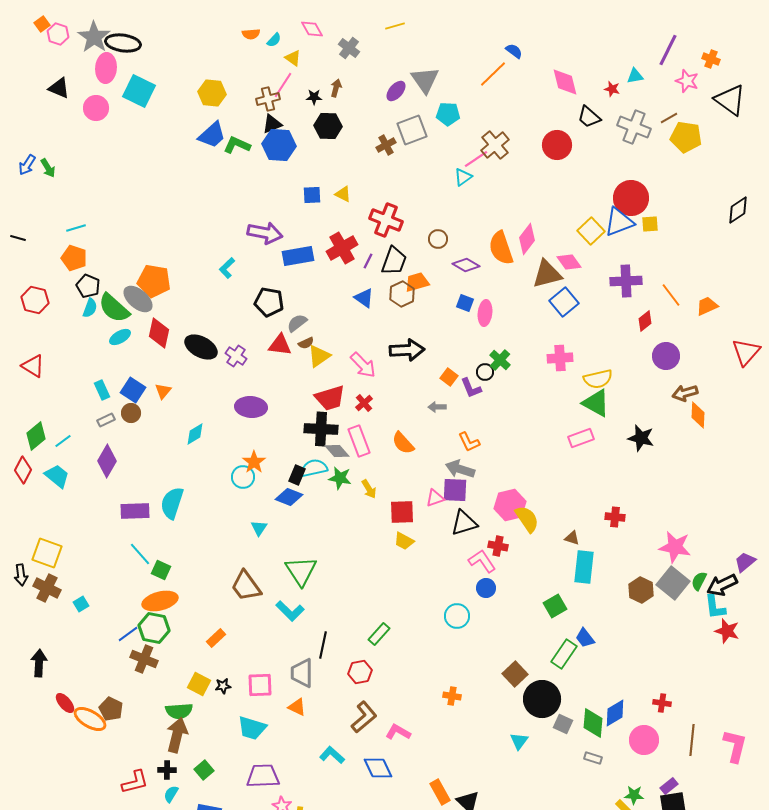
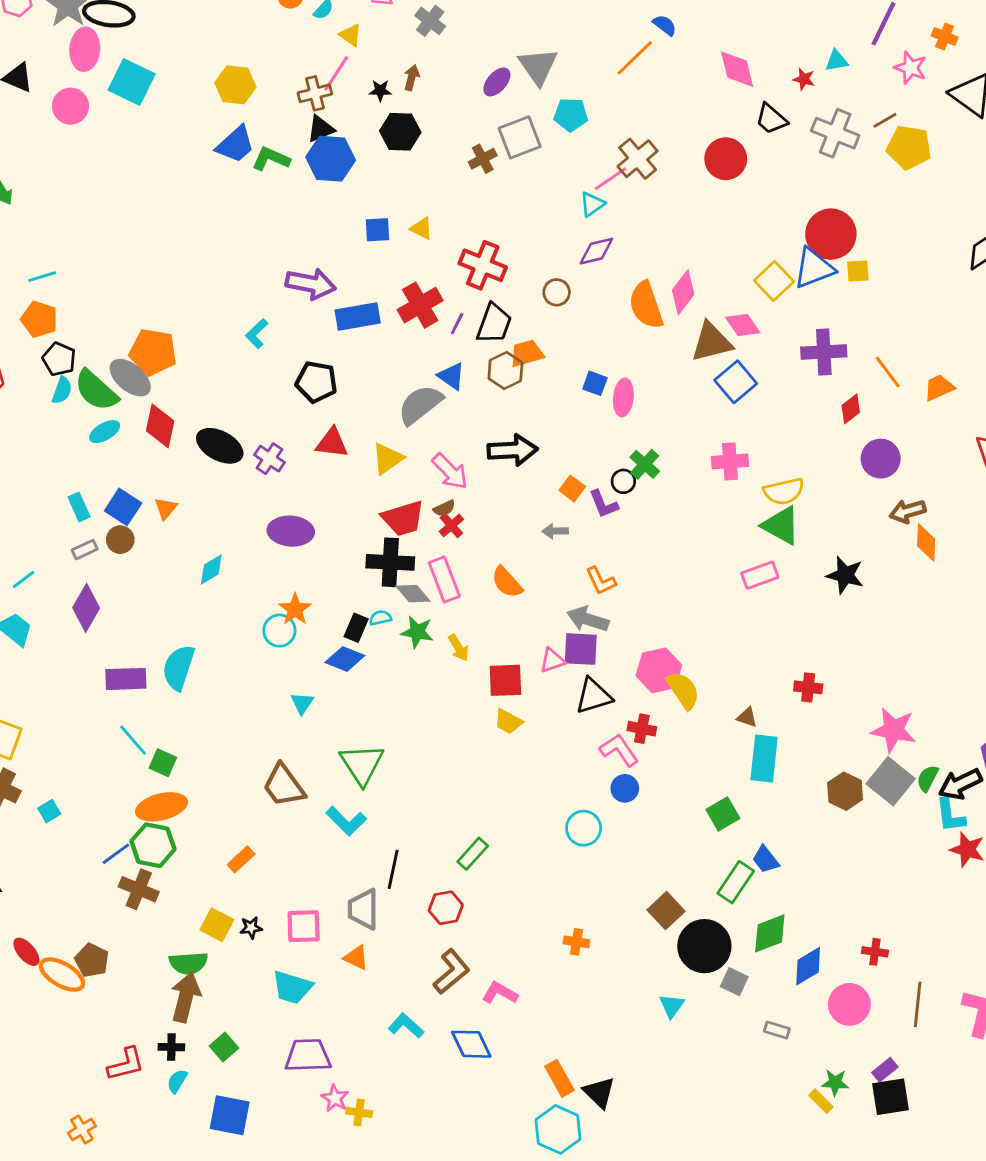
purple diamond: (466, 265) -> (596, 251), moved, turned -44
gray semicircle: (297, 323) -> (420, 405), moved, size x1.6
brown semicircle: (306, 343) -> (444, 508), moved
cyan semicircle: (314, 468) -> (380, 618), size x0.6
green diamond: (593, 723) -> (770, 933), moved, turned 64

